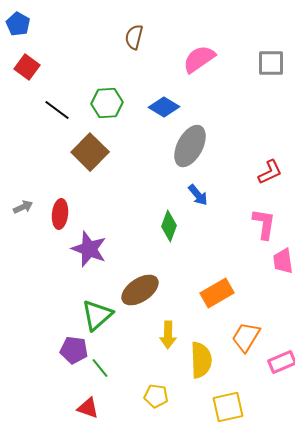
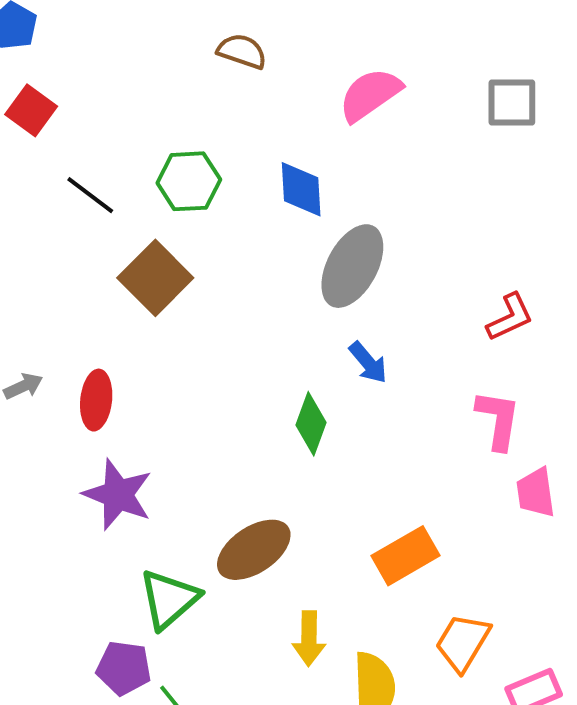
brown semicircle: (134, 37) -> (242, 51), turned 95
blue diamond: (164, 107) -> (301, 189), turned 56
purple star: (89, 249) -> (118, 495), moved

